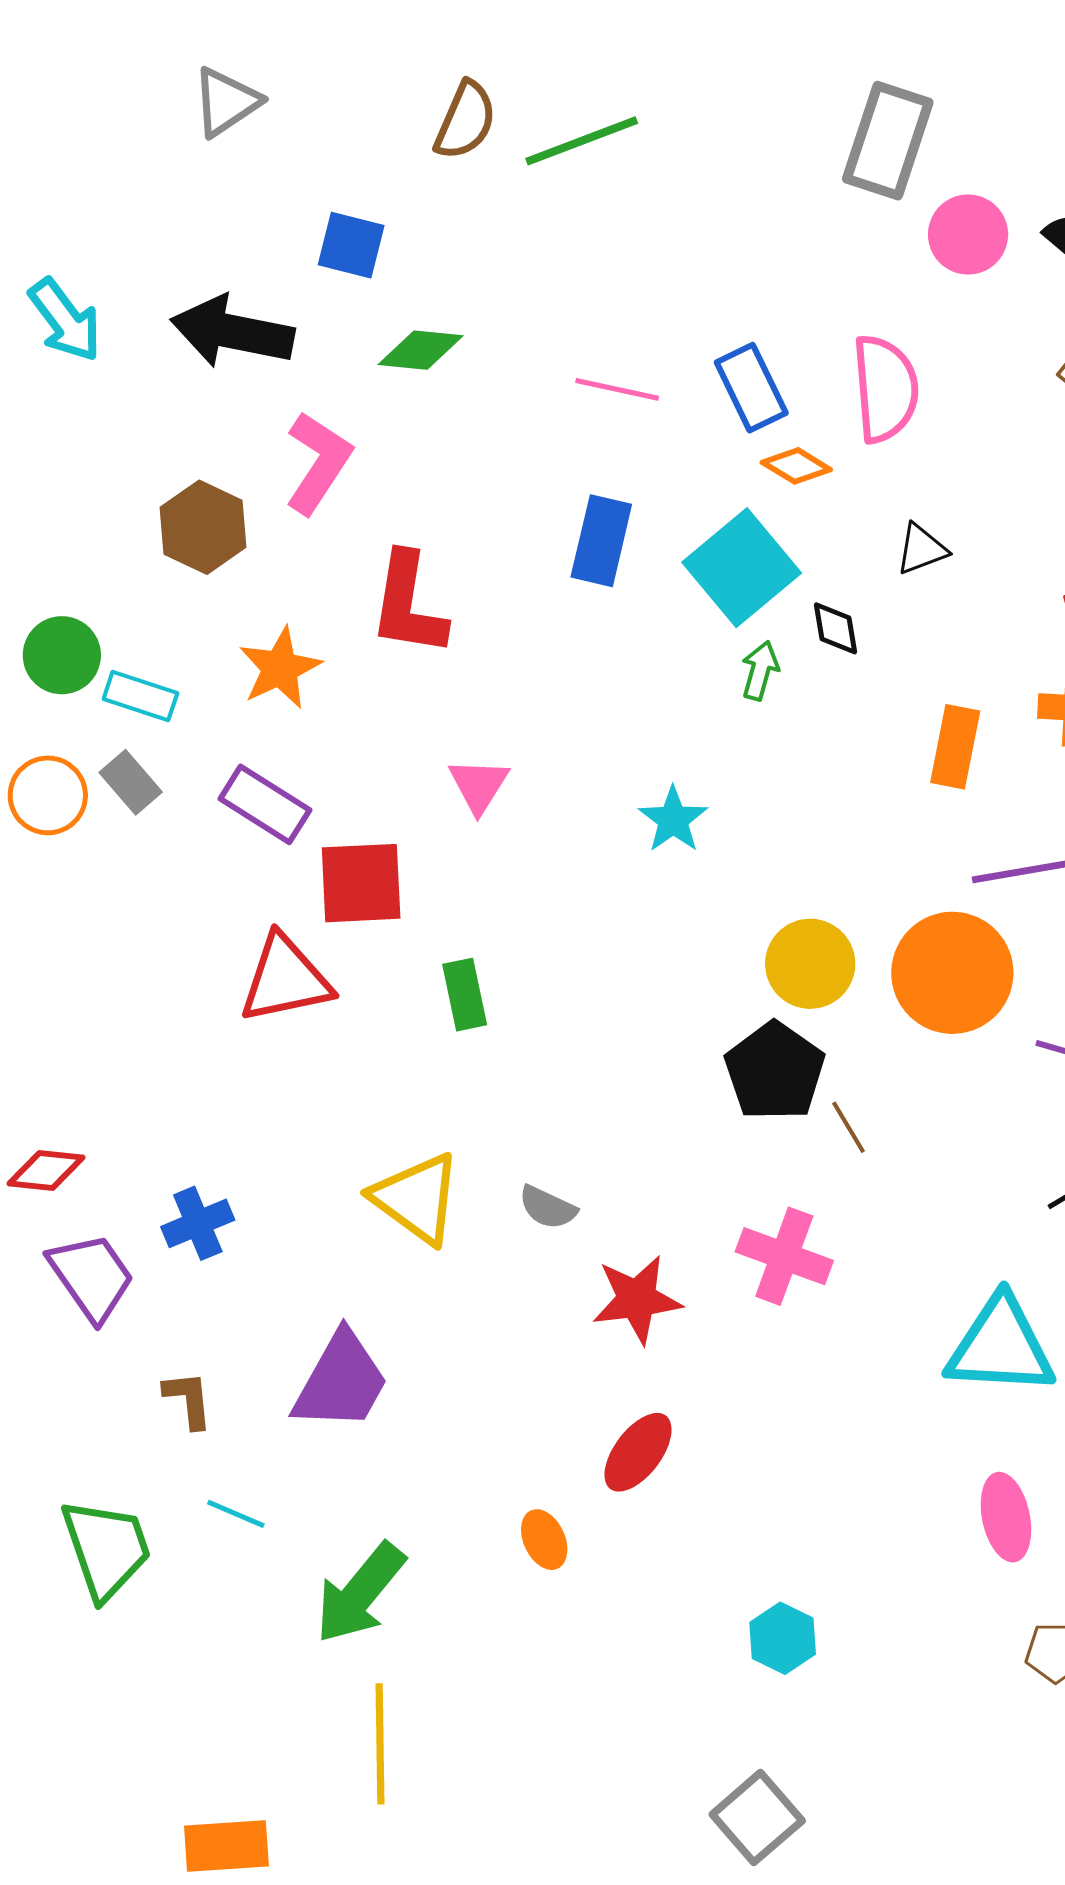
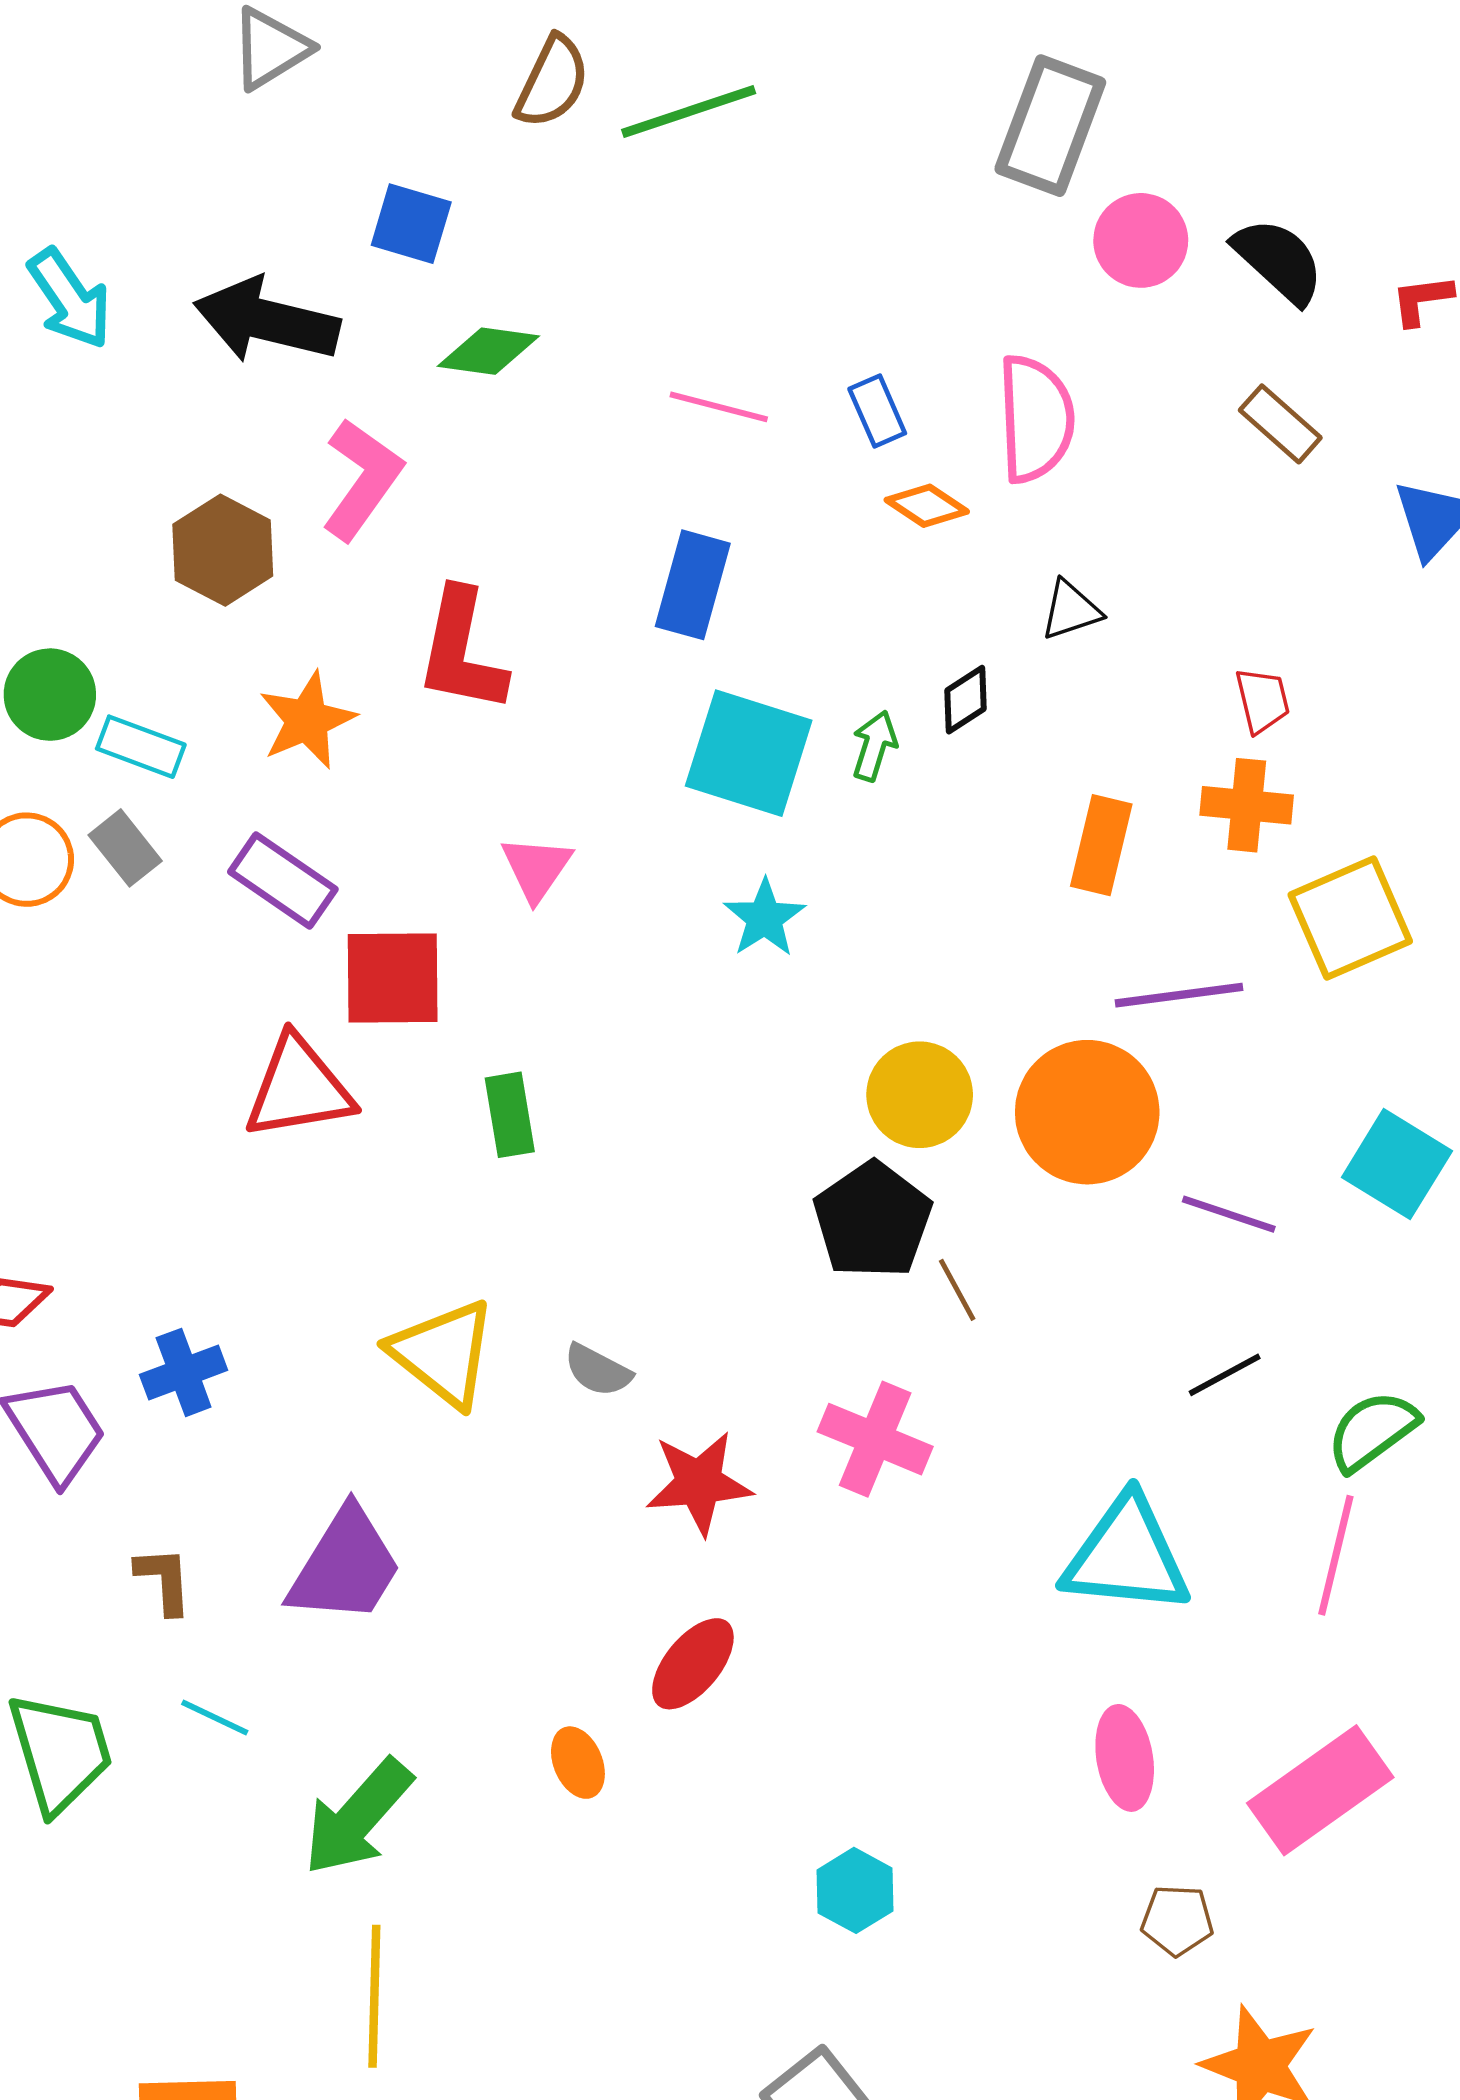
blue rectangle: (751, 388) -> (877, 411), size x0.7
cyan square: (742, 568) -> (749, 753), moved, turned -35
black diamond: (836, 628) -> (965, 700), turned 64

